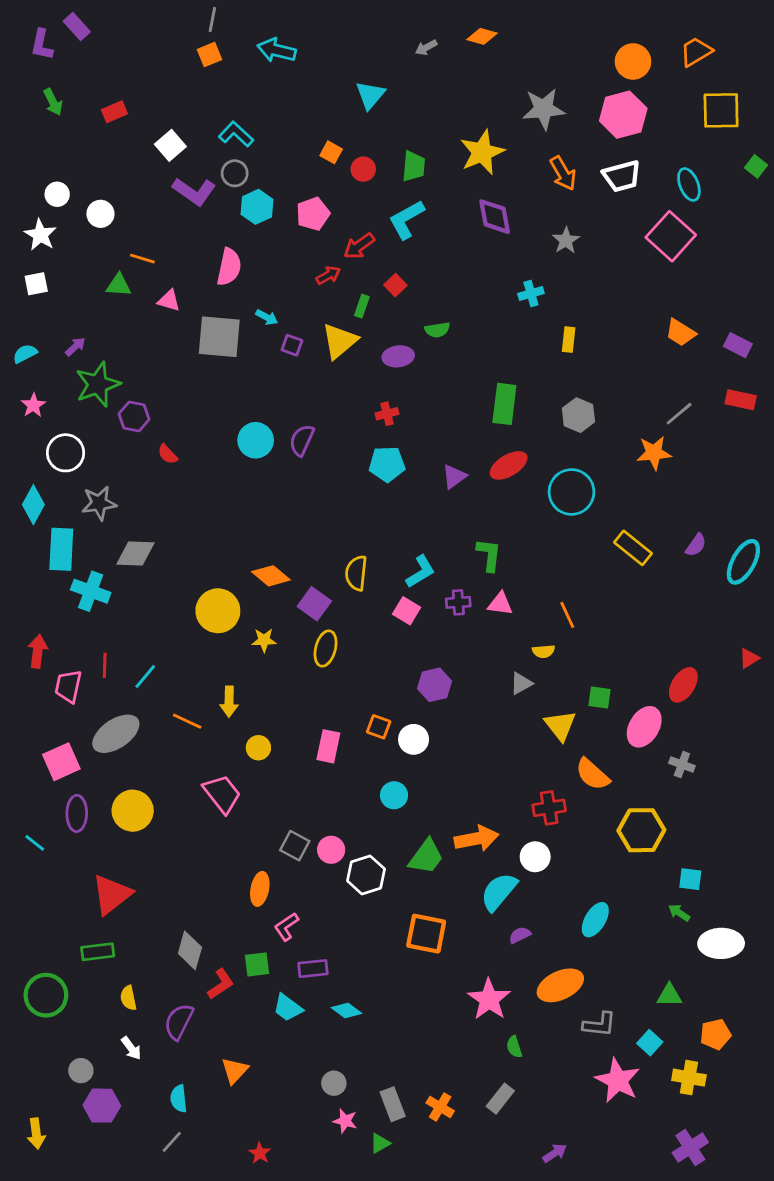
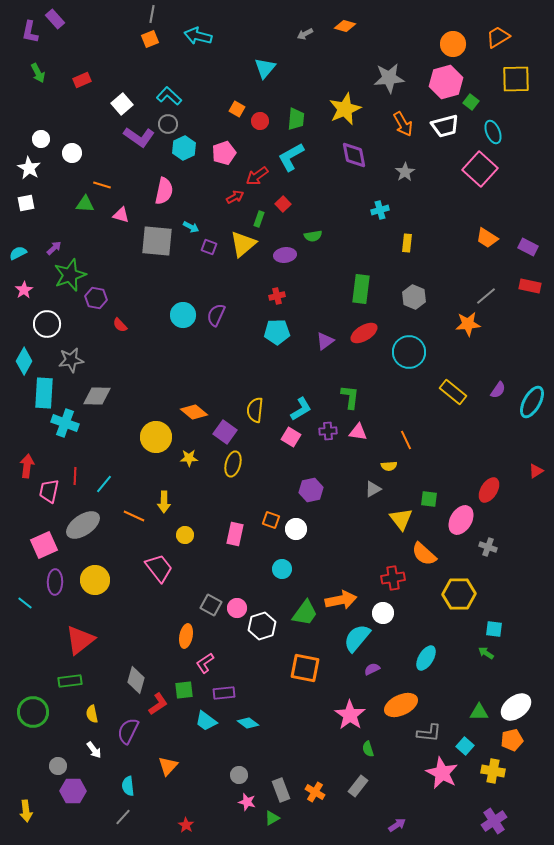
green square: (756, 166) -> (471, 102), moved
white ellipse: (721, 943) -> (516, 707), moved, turned -36

